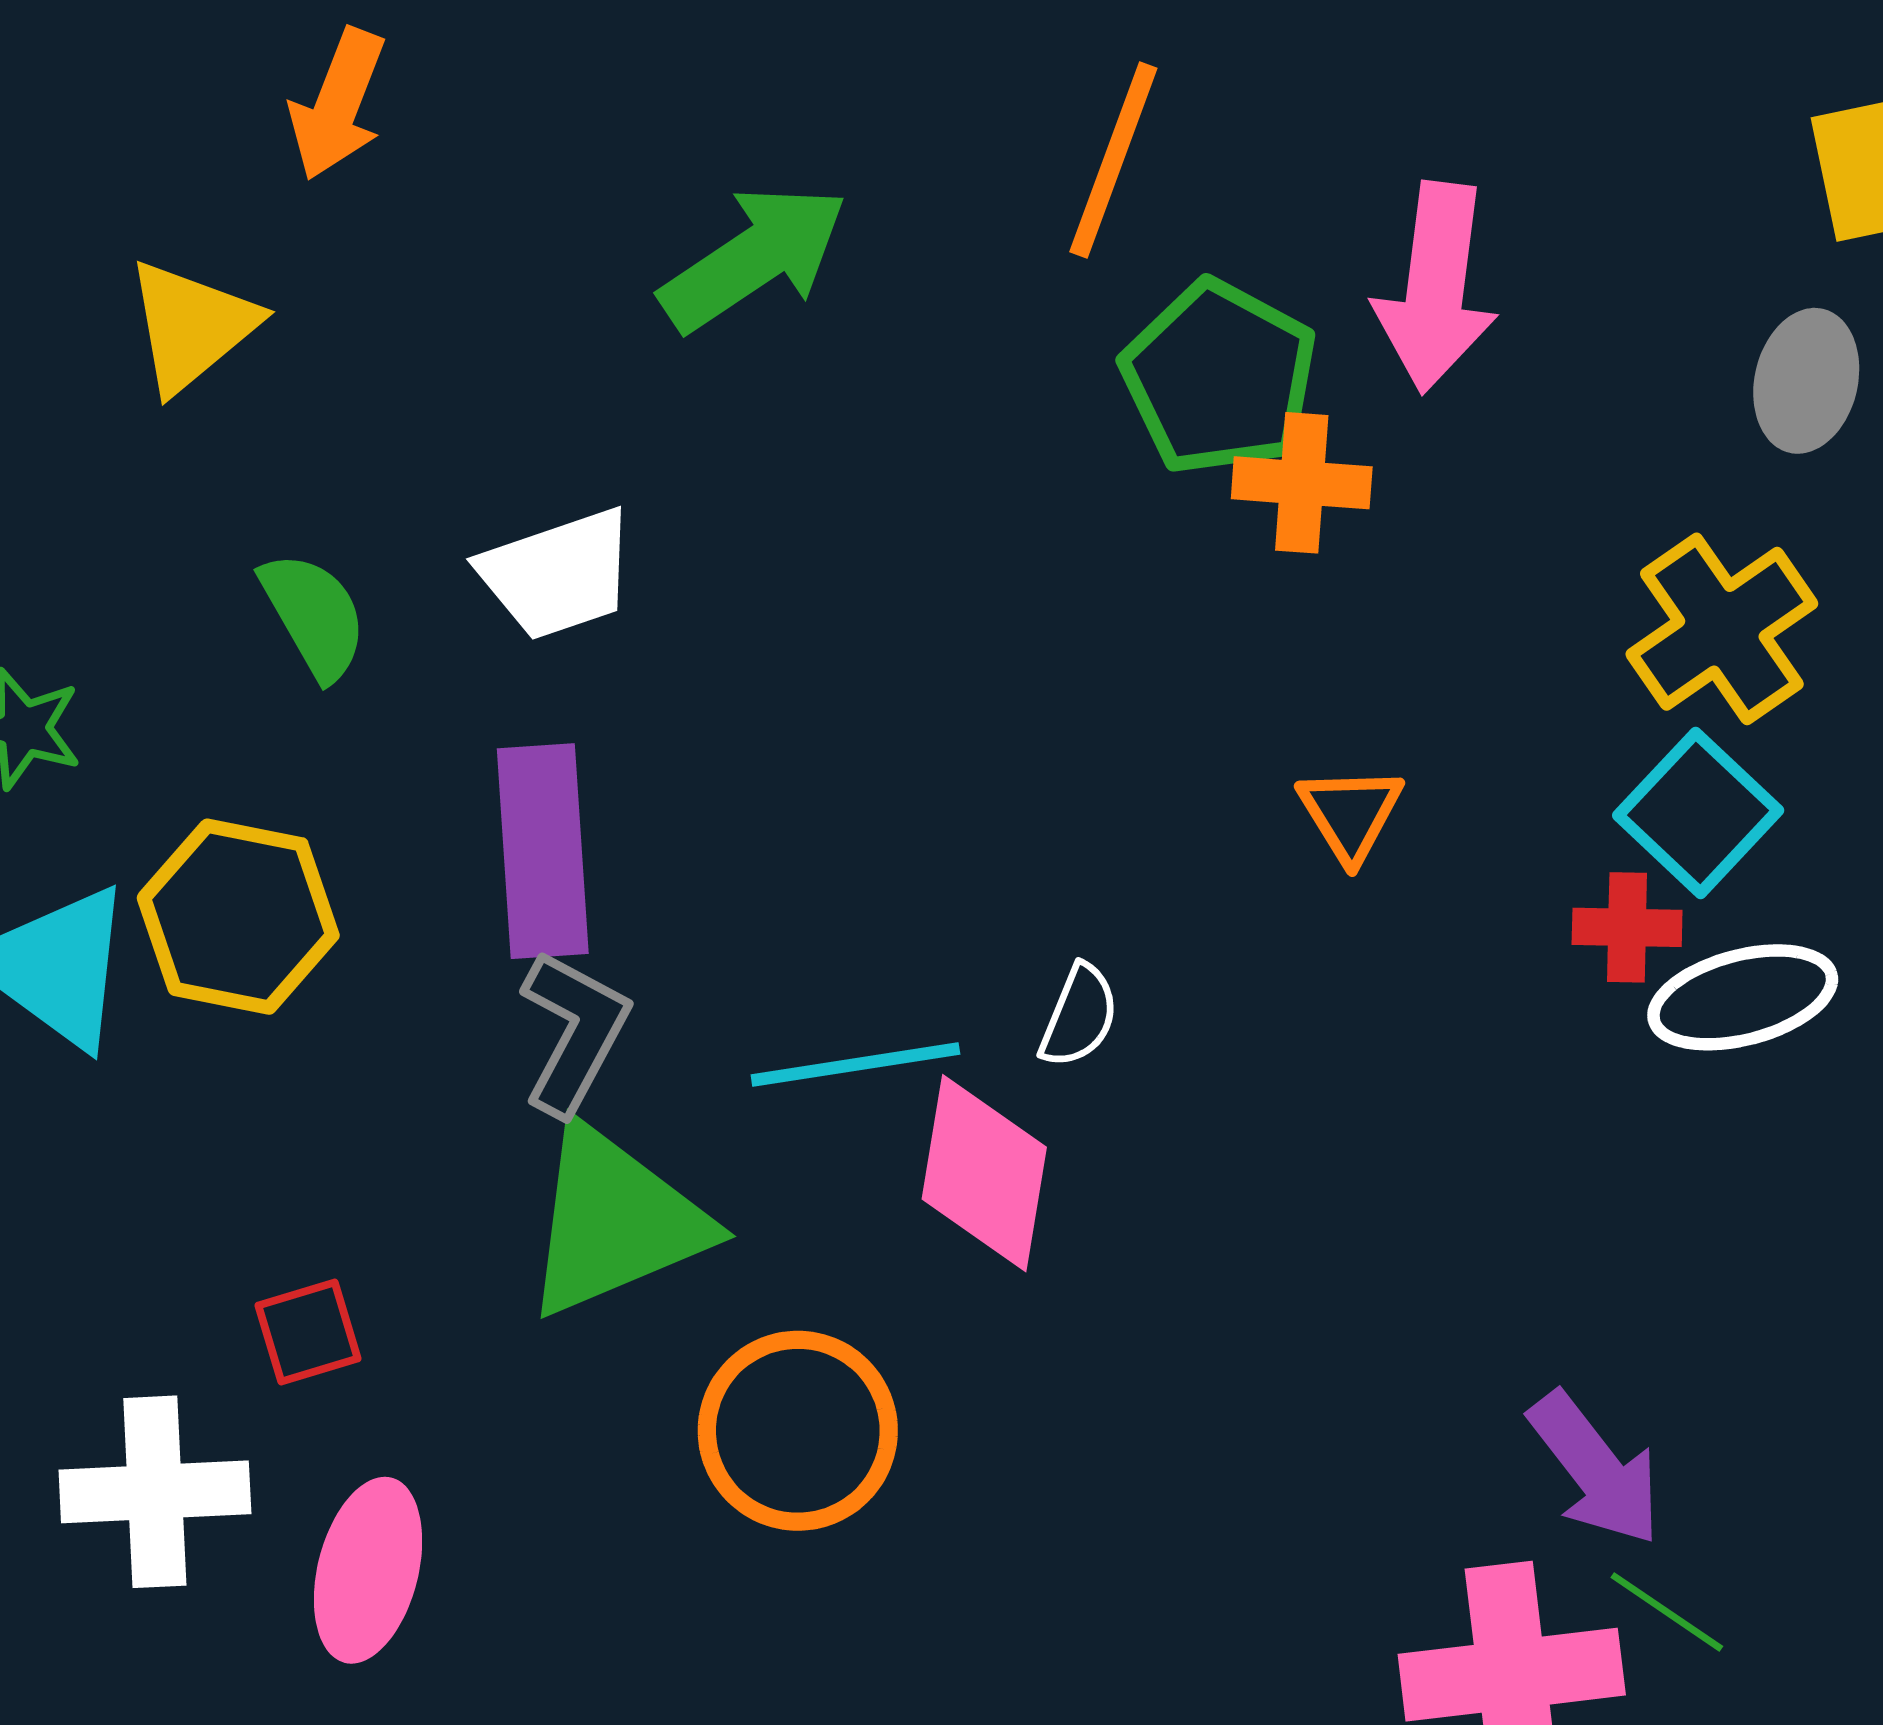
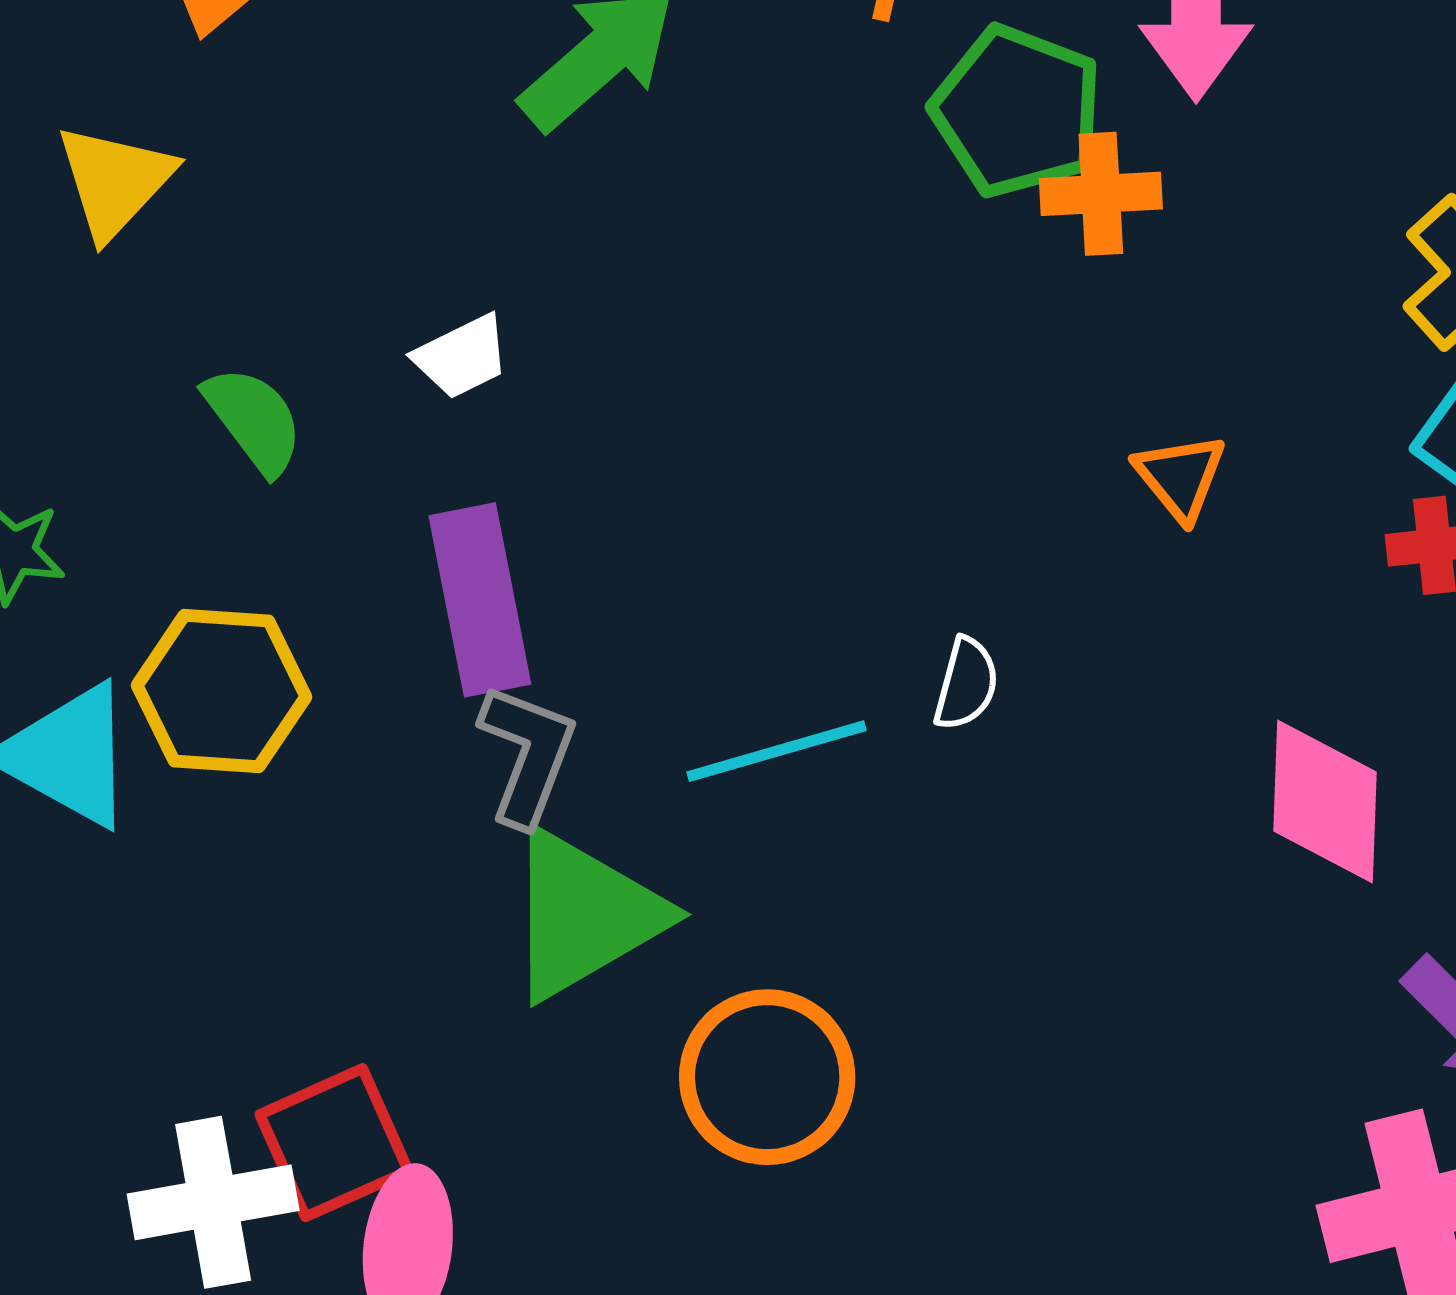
white trapezoid: (557, 574) -> (462, 357), size x0.7
pink diamond: (984, 1173) -> (1325, 802), moved
red square: (308, 1332) -> (334, 1143), moved, size x1.6

